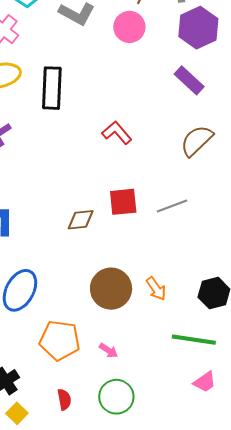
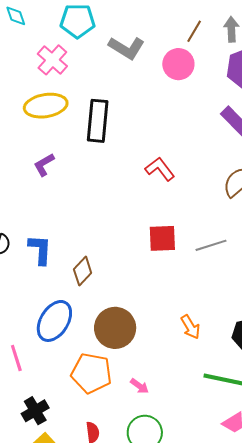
brown diamond: (81, 220) -> (83, 271), moved, turned -44
brown circle: (111, 289) -> (115, 328), moved

